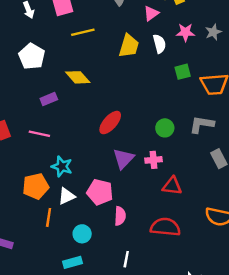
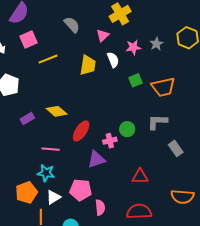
yellow diamond: (78, 77) -> (57, 111), moved
pink line: (39, 134) -> (51, 149), moved
purple triangle: (124, 159) -> (96, 159), turned 36
pink cross: (153, 160) -> (110, 141), moved

